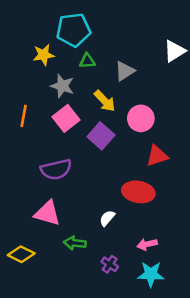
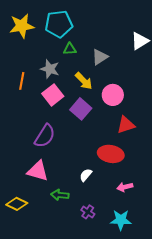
yellow star: (44, 55) -> (22, 26), moved, size x1.4
orange line: (24, 116) -> (22, 81), moved
purple semicircle: (56, 170) -> (45, 136), turned -45
pink arrow: (147, 244) -> (125, 187), moved

